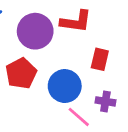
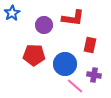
purple circle: (35, 31) -> (44, 25), size x0.7
red pentagon: (21, 73) -> (34, 55), turned 30

